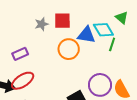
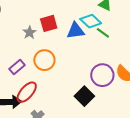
green line: (112, 44) -> (103, 33), turned -56
orange circle: (69, 49) -> (44, 60), moved

